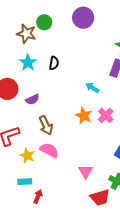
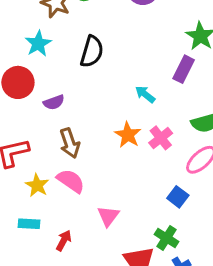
cyan star: (28, 63) -> (38, 44), moved
black semicircle: (54, 63) -> (92, 52), size x1.5
pink triangle: (86, 172) -> (108, 216), moved
red arrow: (38, 196) -> (64, 241), moved

